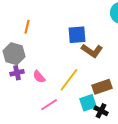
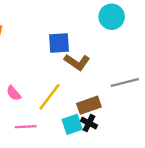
pink line: (49, 105) -> (26, 127), turned 30
black cross: (101, 111) -> (89, 123), moved

